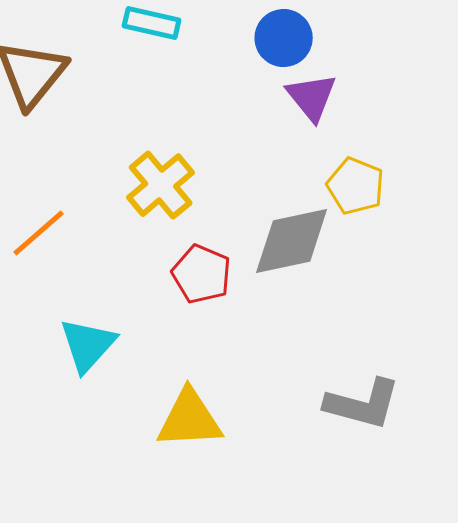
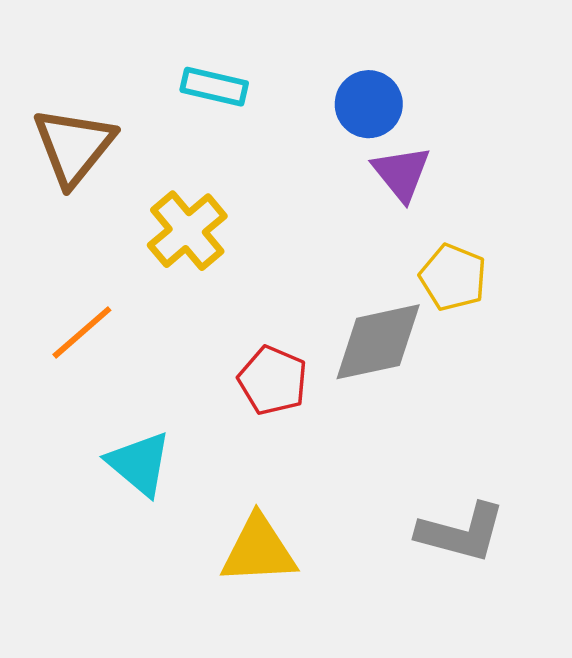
yellow cross: (161, 185) -> (187, 231), moved
cyan triangle: (88, 345) -> (139, 464), turned -32

